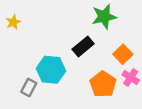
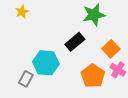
yellow star: (13, 22) -> (22, 12), moved

